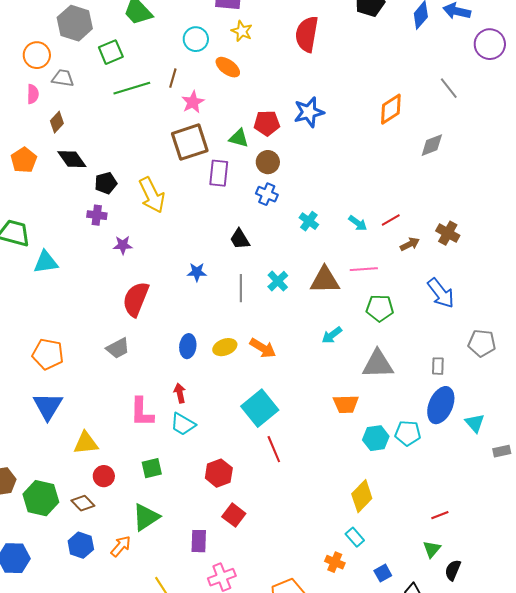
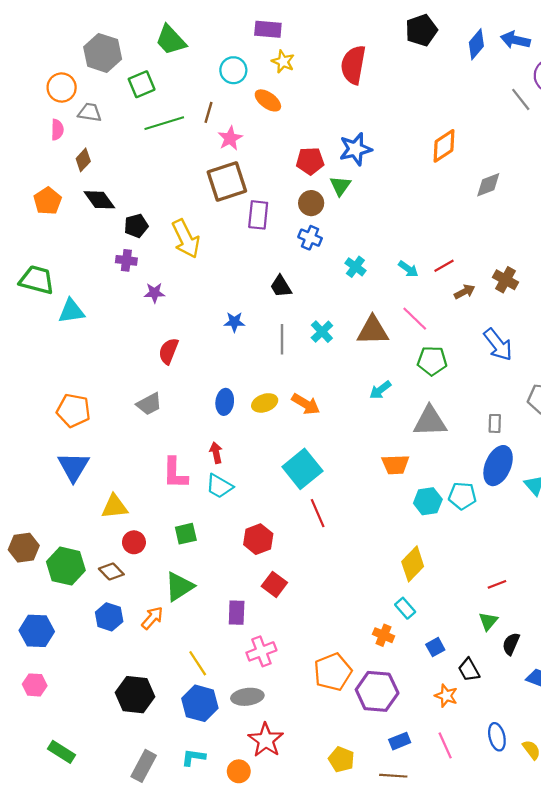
gray line: (449, 88) -> (521, 99), moved
green triangle: (239, 138) -> (340, 186), moved, turned 50
pink line: (364, 269) -> (415, 319), turned 48
red semicircle: (136, 299) -> (169, 351), size x0.7

